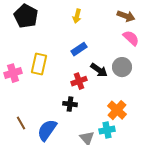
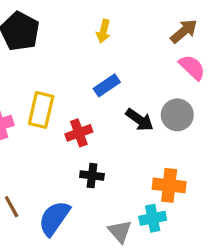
brown arrow: (126, 16) -> (184, 31), turned -60
red cross: (79, 81) -> (79, 133), moved
orange cross: (117, 110) -> (169, 185), turned -36

